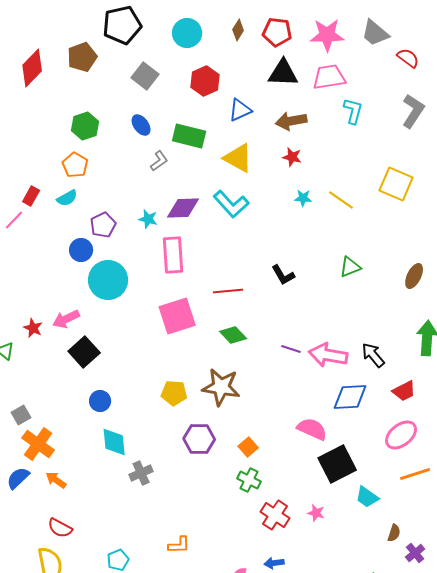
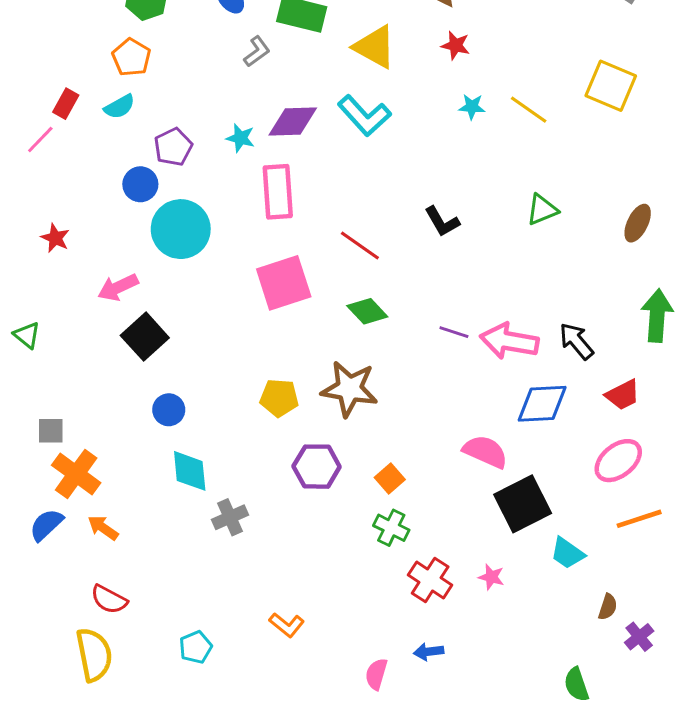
red line: (228, 291) -> (360, 246), turned 40
red star: (33, 328) -> (55, 238), moved
gray square: (21, 415) -> (51, 431), turned 30
orange L-shape: (179, 545) -> (287, 625), turned 40

